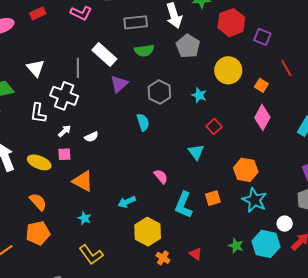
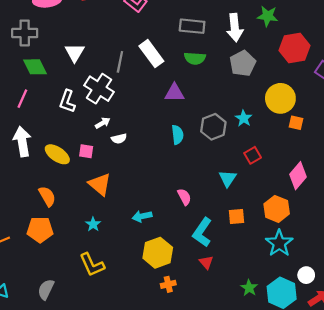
purple triangle: (119, 84) -> (174, 93), moved, turned 30
orange square: (261, 85) -> (296, 123), moved, turned -32
gray hexagon: (159, 92) -> (213, 127), moved
pink diamond: (262, 117) -> (298, 176), moved
white arrow: (64, 131) -> (103, 123), moved
orange square: (213, 198) -> (236, 217), moved
red triangle: (196, 254) -> (206, 262), moved
orange cross: (163, 258) -> (168, 284), turned 32

